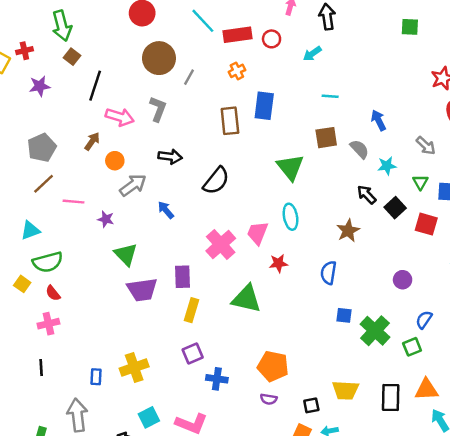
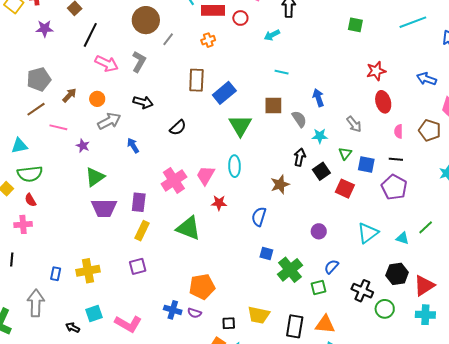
blue rectangle: (264, 106) -> (224, 93), moved, turned 35
brown arrow: (92, 141) -> (69, 95), moved
black semicircle: (216, 181) -> (178, 128), size x0.7
black arrow: (367, 195) -> (300, 157), turned 48
green triangle: (126, 254) -> (95, 177), turned 30
orange pentagon: (273, 366) -> (202, 287), turned -30
blue cross: (217, 379) -> (173, 310), moved

